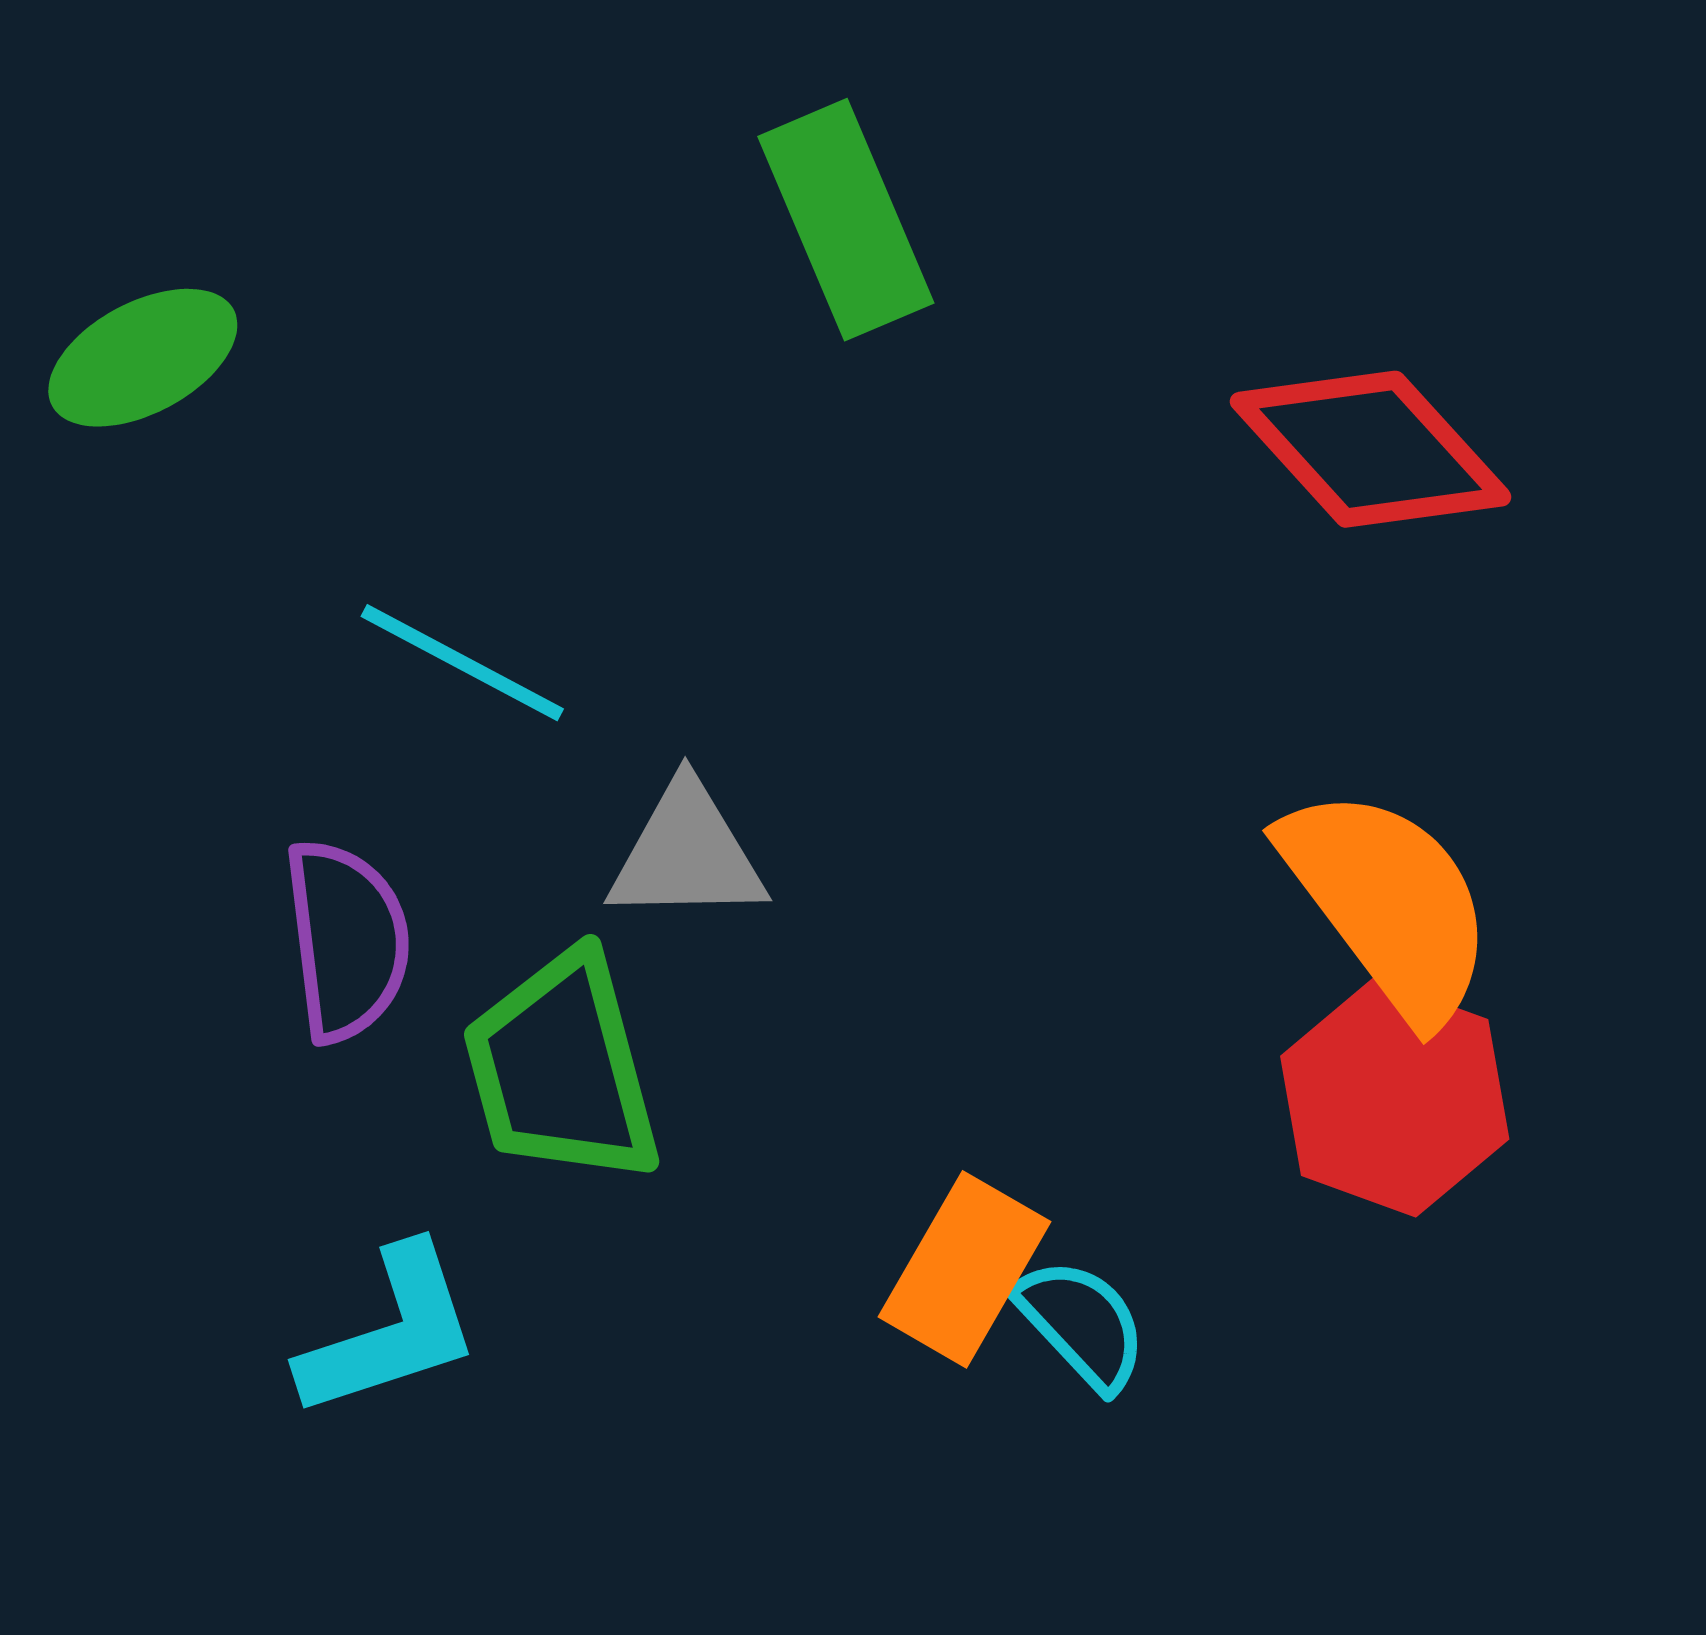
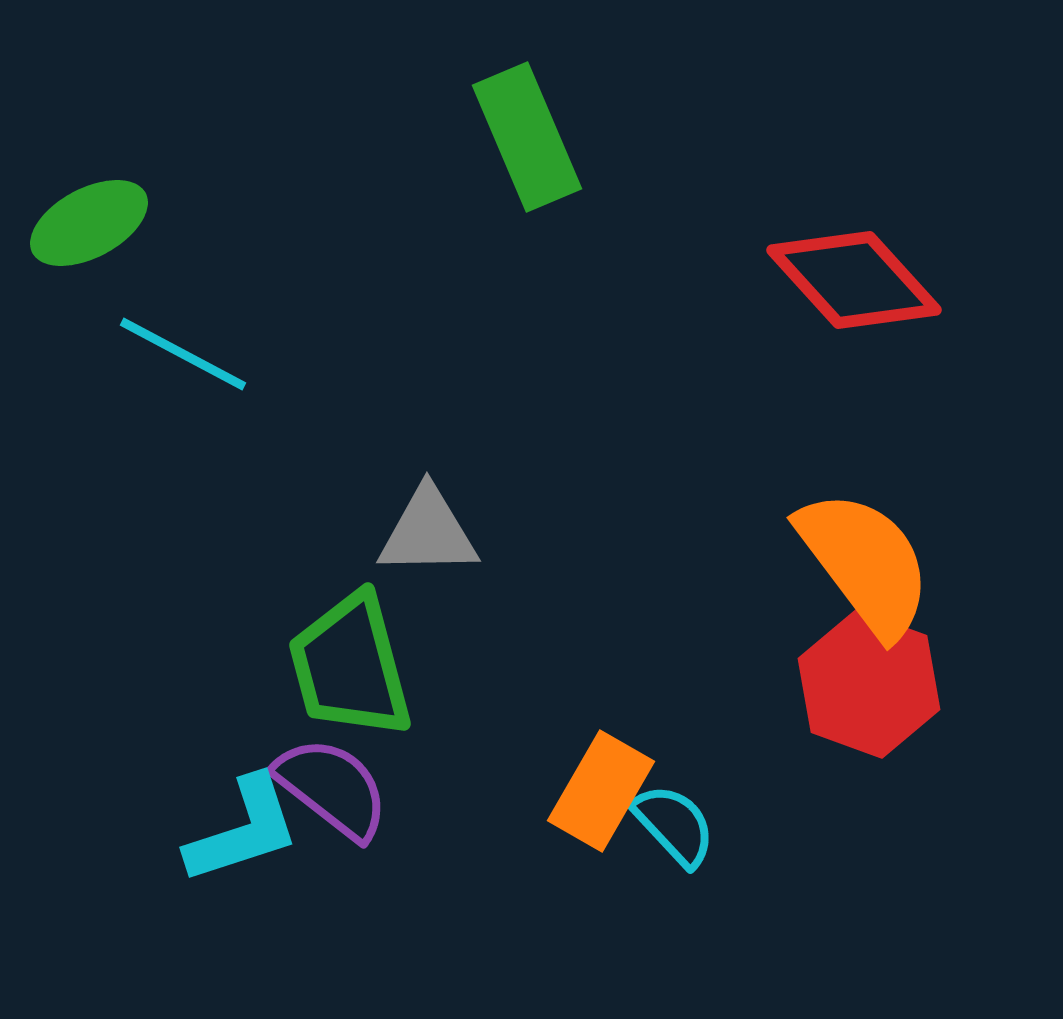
cyan line: (462, 663) -> (183, 354), moved
purple semicircle: (347, 940) -> (332, 788), moved, turned -45

